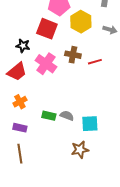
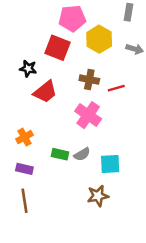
pink cross: (46, 64) -> (88, 115), moved
red trapezoid: (17, 72) -> (45, 92), moved
gray semicircle: (67, 116) -> (82, 154), turned 128

